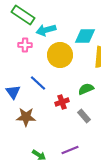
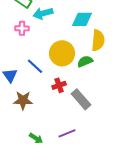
yellow circle: (60, 55) -> (62, 53), moved
green semicircle: (86, 89) -> (85, 61), moved
gray rectangle: (84, 116) -> (81, 99), size x1.5

